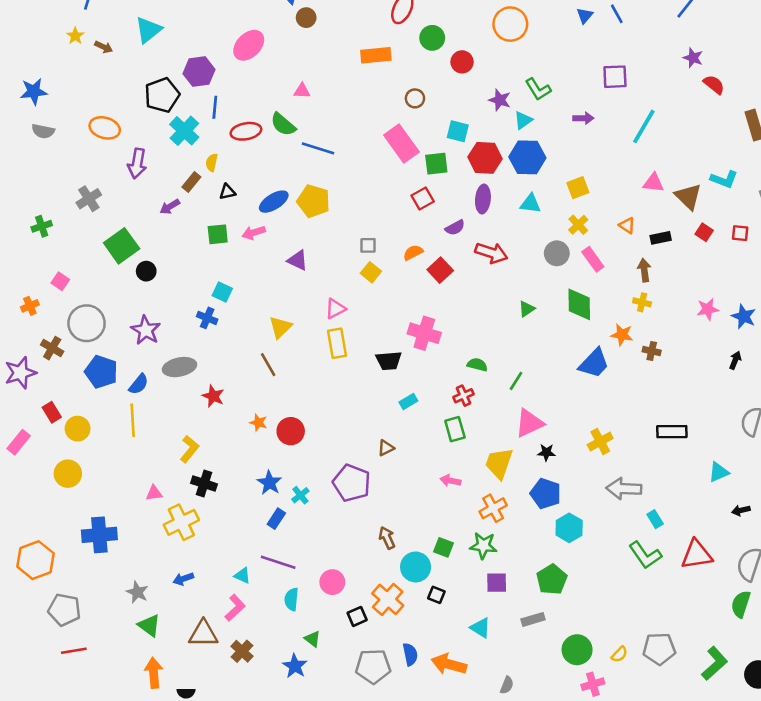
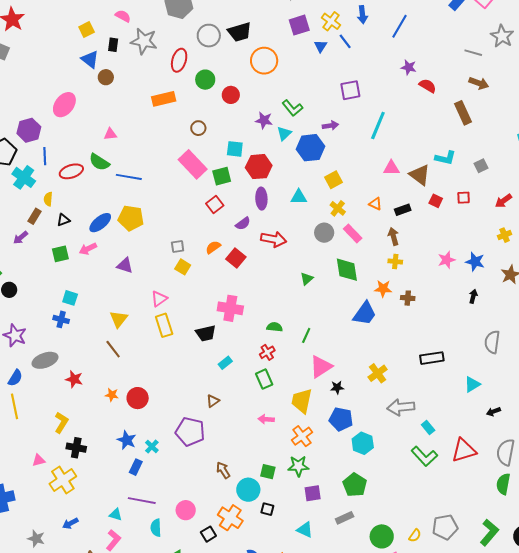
blue hexagon: (527, 157) -> (310, 148), moved

